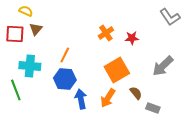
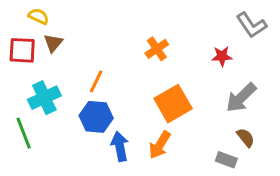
red star: (132, 38) -> (222, 56), moved
cyan cross: (30, 66) -> (44, 98), turned -30
brown semicircle: (136, 93) -> (246, 138), moved

